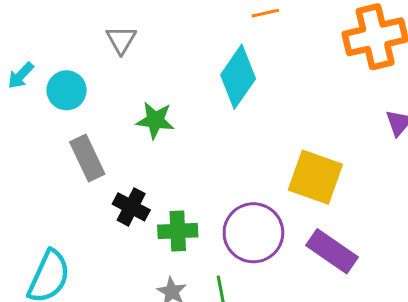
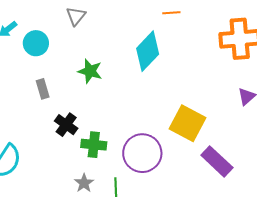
gray rectangle: (87, 158) -> (43, 89), size x0.7
purple rectangle: (332, 251) -> (217, 161), moved

